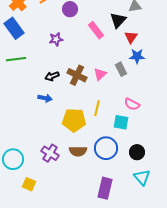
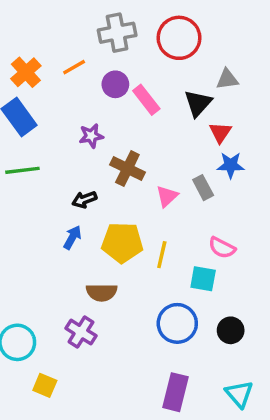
pink rectangle: (96, 30) -> (146, 100), moved
brown cross: (77, 75) -> (127, 169), moved
blue arrow: (45, 98) -> (72, 237), turned -72
yellow pentagon: (74, 120) -> (122, 243), moved
brown semicircle: (78, 151) -> (102, 292), moved
cyan triangle: (142, 177) -> (239, 394), moved

